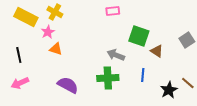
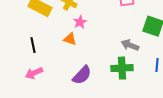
pink star: (48, 32) -> (80, 22), moved
purple semicircle: (68, 85) -> (82, 75), turned 105

